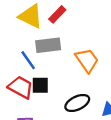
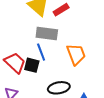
blue line: (28, 60) -> (41, 52), moved

